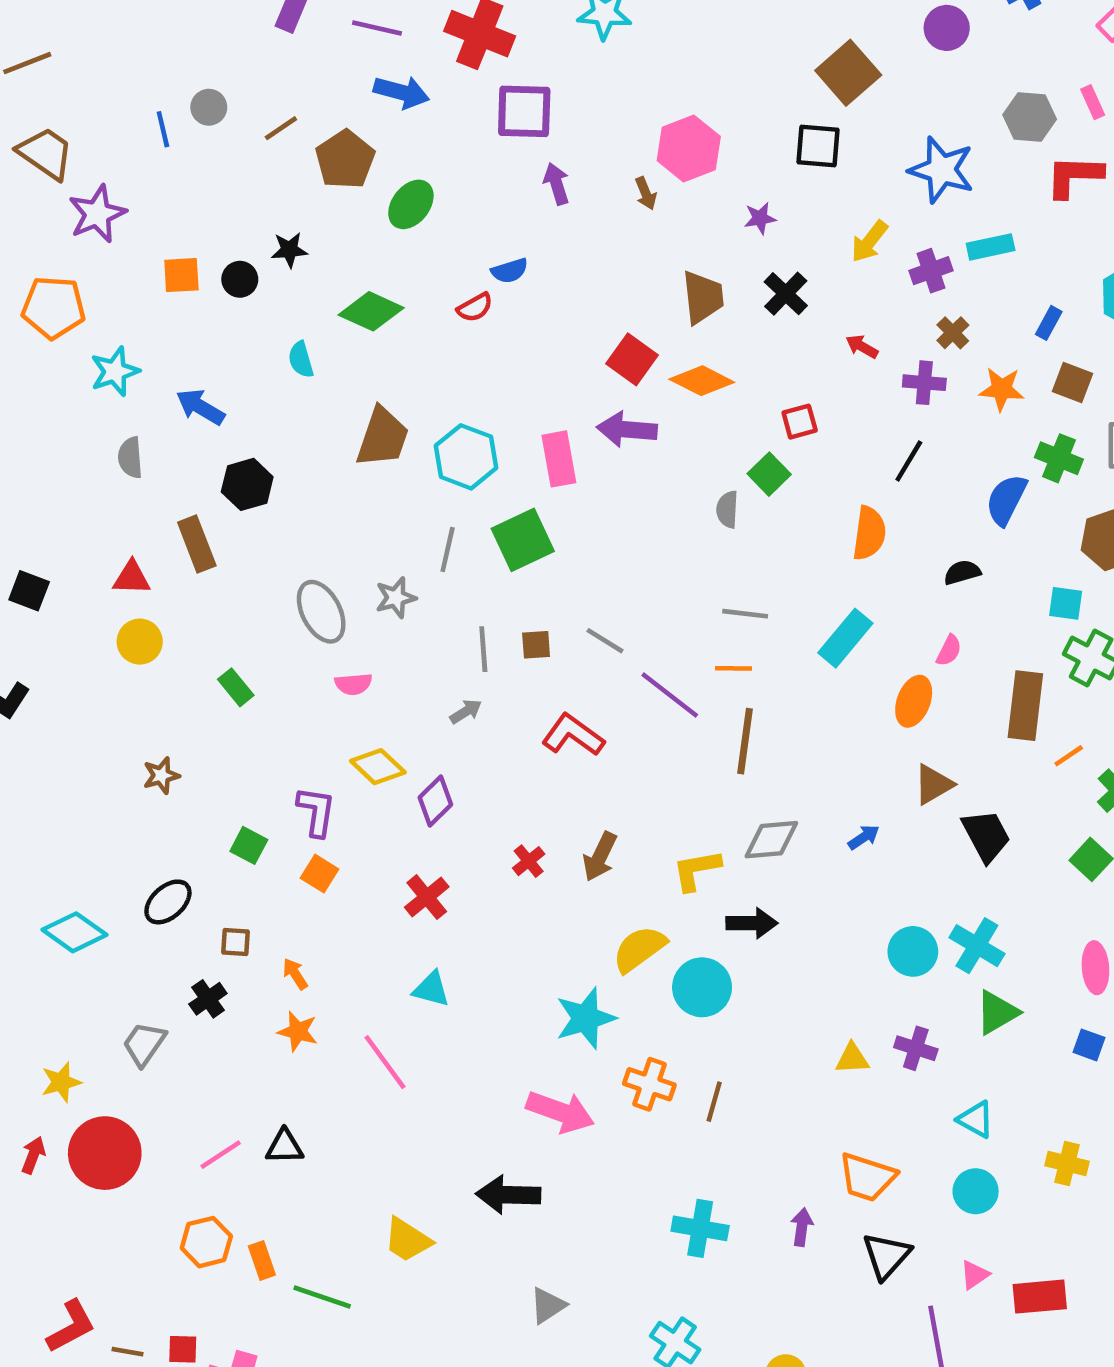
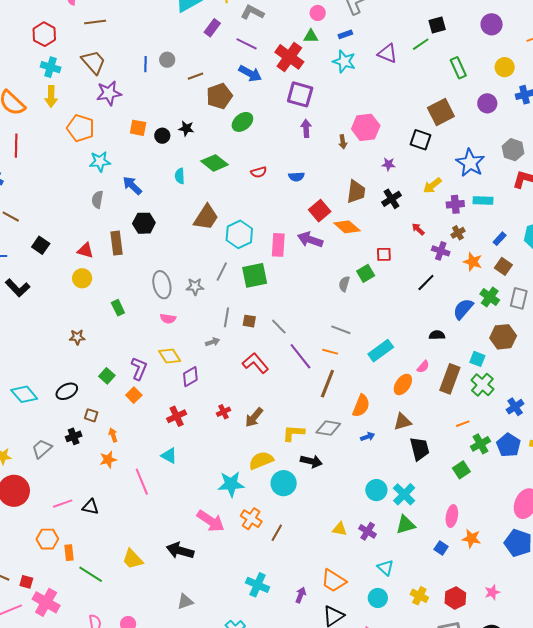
blue semicircle: (510, 271) -> (296, 177), moved
orange semicircle: (869, 533) -> (361, 406), moved
brown rectangle: (1025, 706) -> (450, 379), moved
orange star: (298, 1031) -> (108, 460), turned 30

